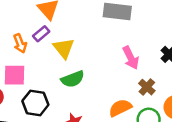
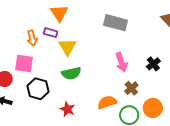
purple rectangle: (41, 34) -> (51, 33), turned 48

